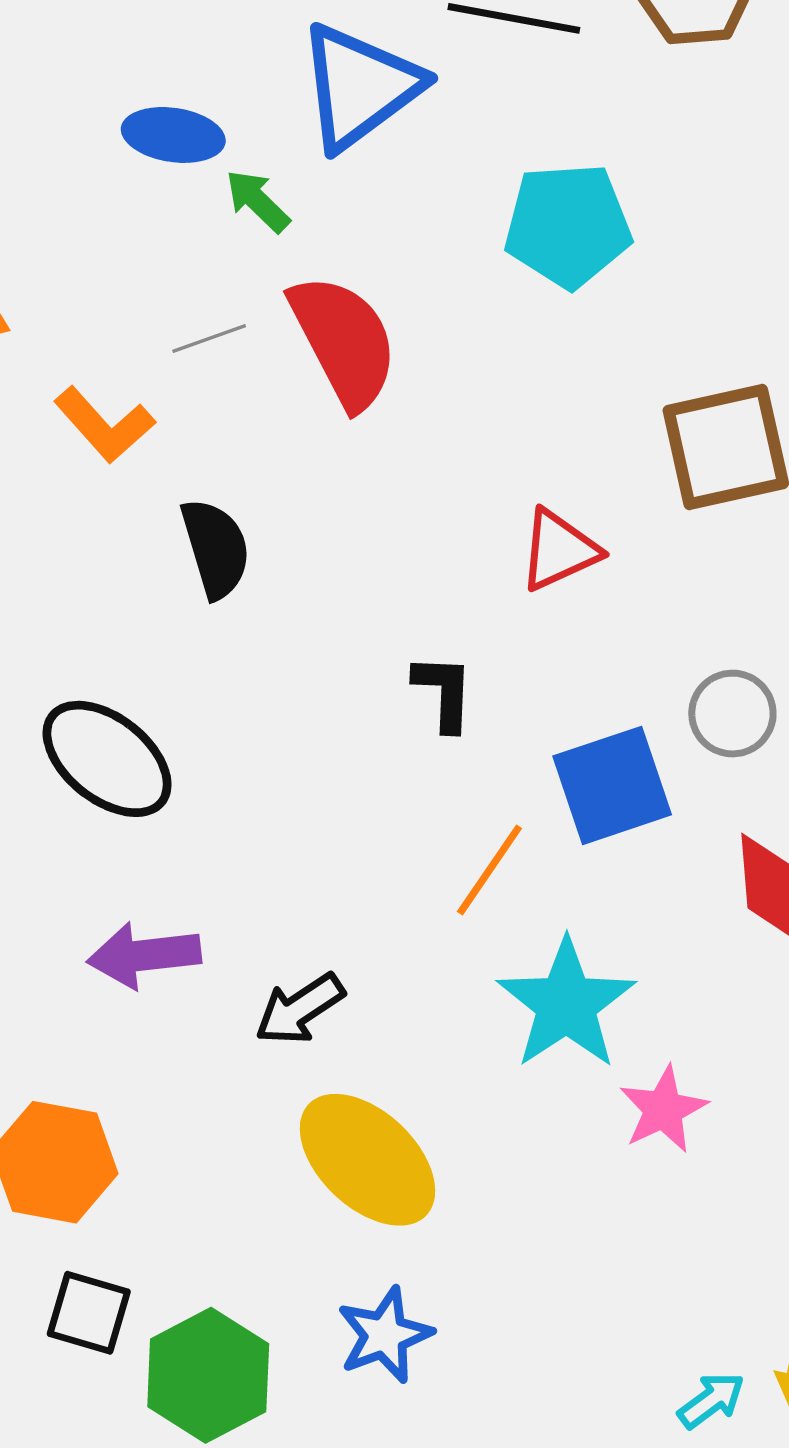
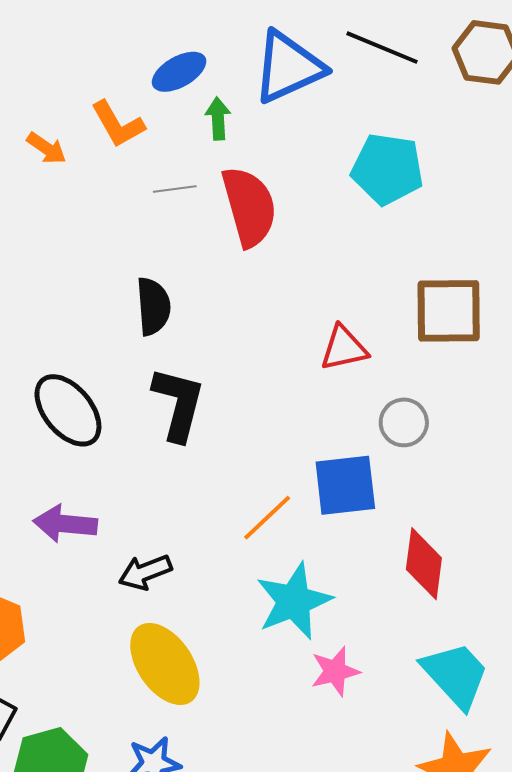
blue ellipse: (173, 135) -> (179, 72), turned -50
green arrow: (258, 201) -> (218, 118), turned 30
orange L-shape: (104, 425) -> (118, 124), moved
black L-shape: (444, 692) -> (178, 404), moved, size x1.6
gray circle: (732, 714) -> (404, 422), moved

